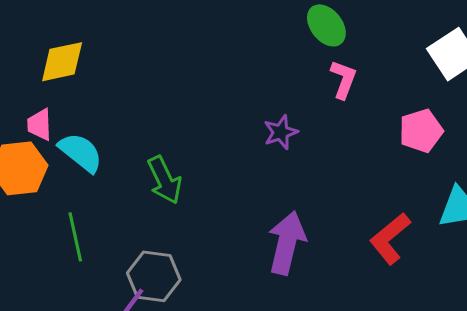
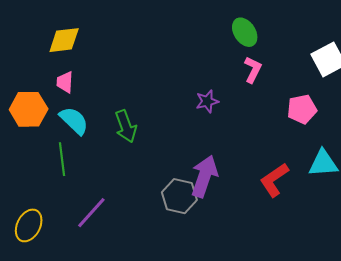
pink trapezoid: (40, 125) -> (65, 82), moved
cyan semicircle: (81, 152) -> (74, 121), moved
gray hexagon: (154, 276) -> (179, 196), moved

